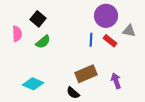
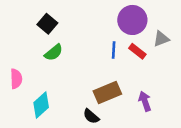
gray triangle: (129, 31) -> (161, 39), turned -32
pink semicircle: (17, 34) -> (16, 79), moved
cyan diamond: (33, 84) -> (41, 105), turned -65

